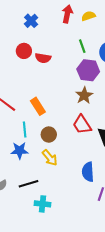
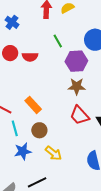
green line: (82, 46) -> (58, 41), moved
brown star: (84, 95) -> (77, 86), turned -30
cyan line: (25, 129) -> (15, 128), moved
brown circle: (49, 135) -> (39, 130), moved

